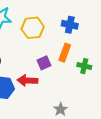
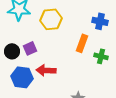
blue cross: (70, 25) -> (100, 21), moved
purple square: (44, 63) -> (30, 48), moved

